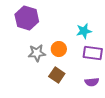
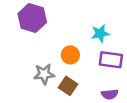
gray star: (37, 53) -> (44, 74), moved

